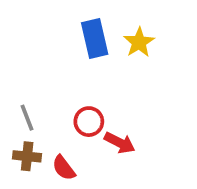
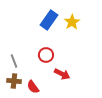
blue rectangle: (95, 39) -> (49, 20), turned 48
red circle: (89, 122) -> (46, 55), moved

